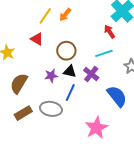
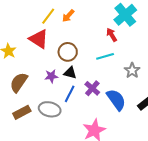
red triangle: (37, 39) -> (39, 39), size x1.5
purple cross: (91, 74) -> (92, 88), moved

